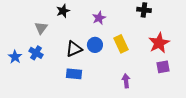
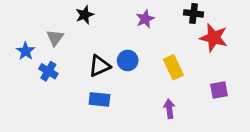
purple star: (99, 18) -> (145, 19), moved
red star: (159, 43) -> (214, 38), moved, turned -30
yellow rectangle: (121, 44) -> (173, 67), moved
blue star: (15, 57) -> (26, 51), moved

